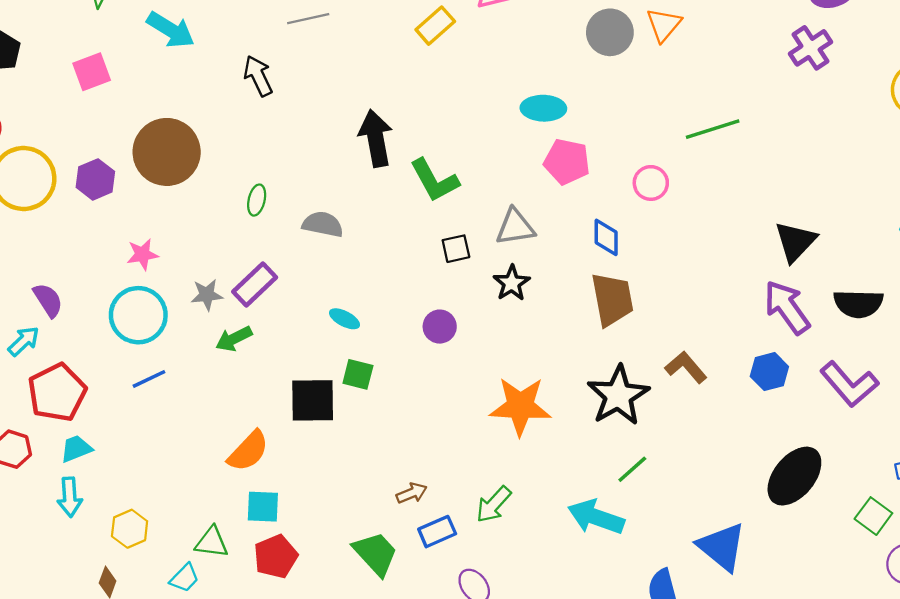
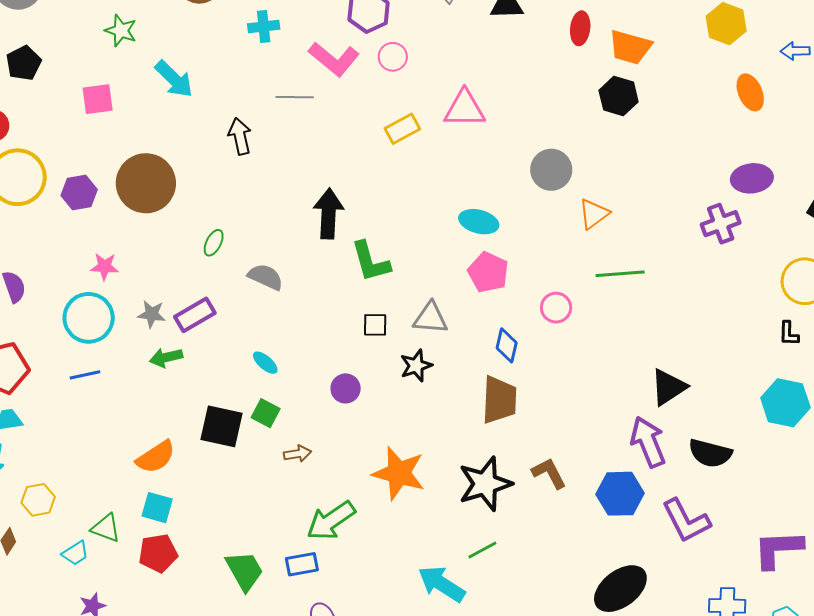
orange triangle: (664, 25) -> (594, 214), moved
blue hexagon: (769, 372) -> (620, 494), size x1.4
brown arrow: (412, 493) -> (297, 454), moved
green arrow: (494, 504) -> (331, 521), moved, size x1.4

